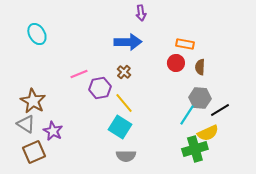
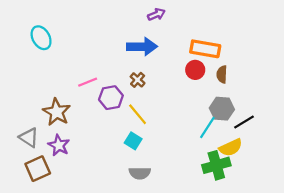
purple arrow: (141, 13) -> (156, 14), turned -105
orange rectangle: (185, 44) -> (205, 49), size x1.5
brown star: (33, 101) -> (57, 112), moved
cyan square: (120, 127) -> (133, 141), size x0.7

